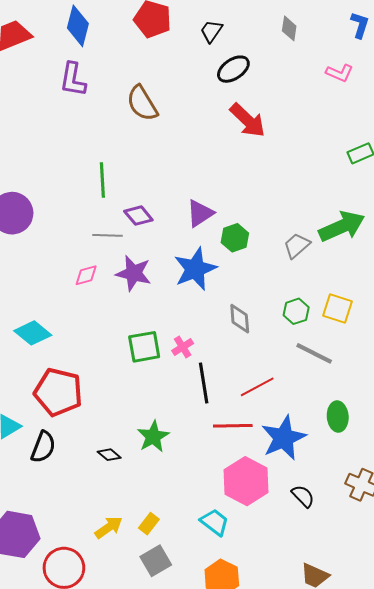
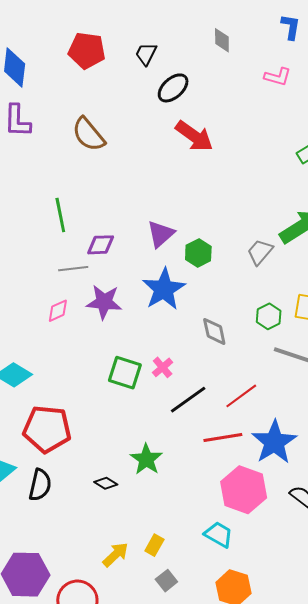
purple diamond: (138, 216) -> (101, 245), turned -44
green square: (144, 347) -> (125, 373), turned 36
black line: (204, 383) -> (188, 400), turned 72
gray square: (156, 561) -> (166, 581), size x0.7

